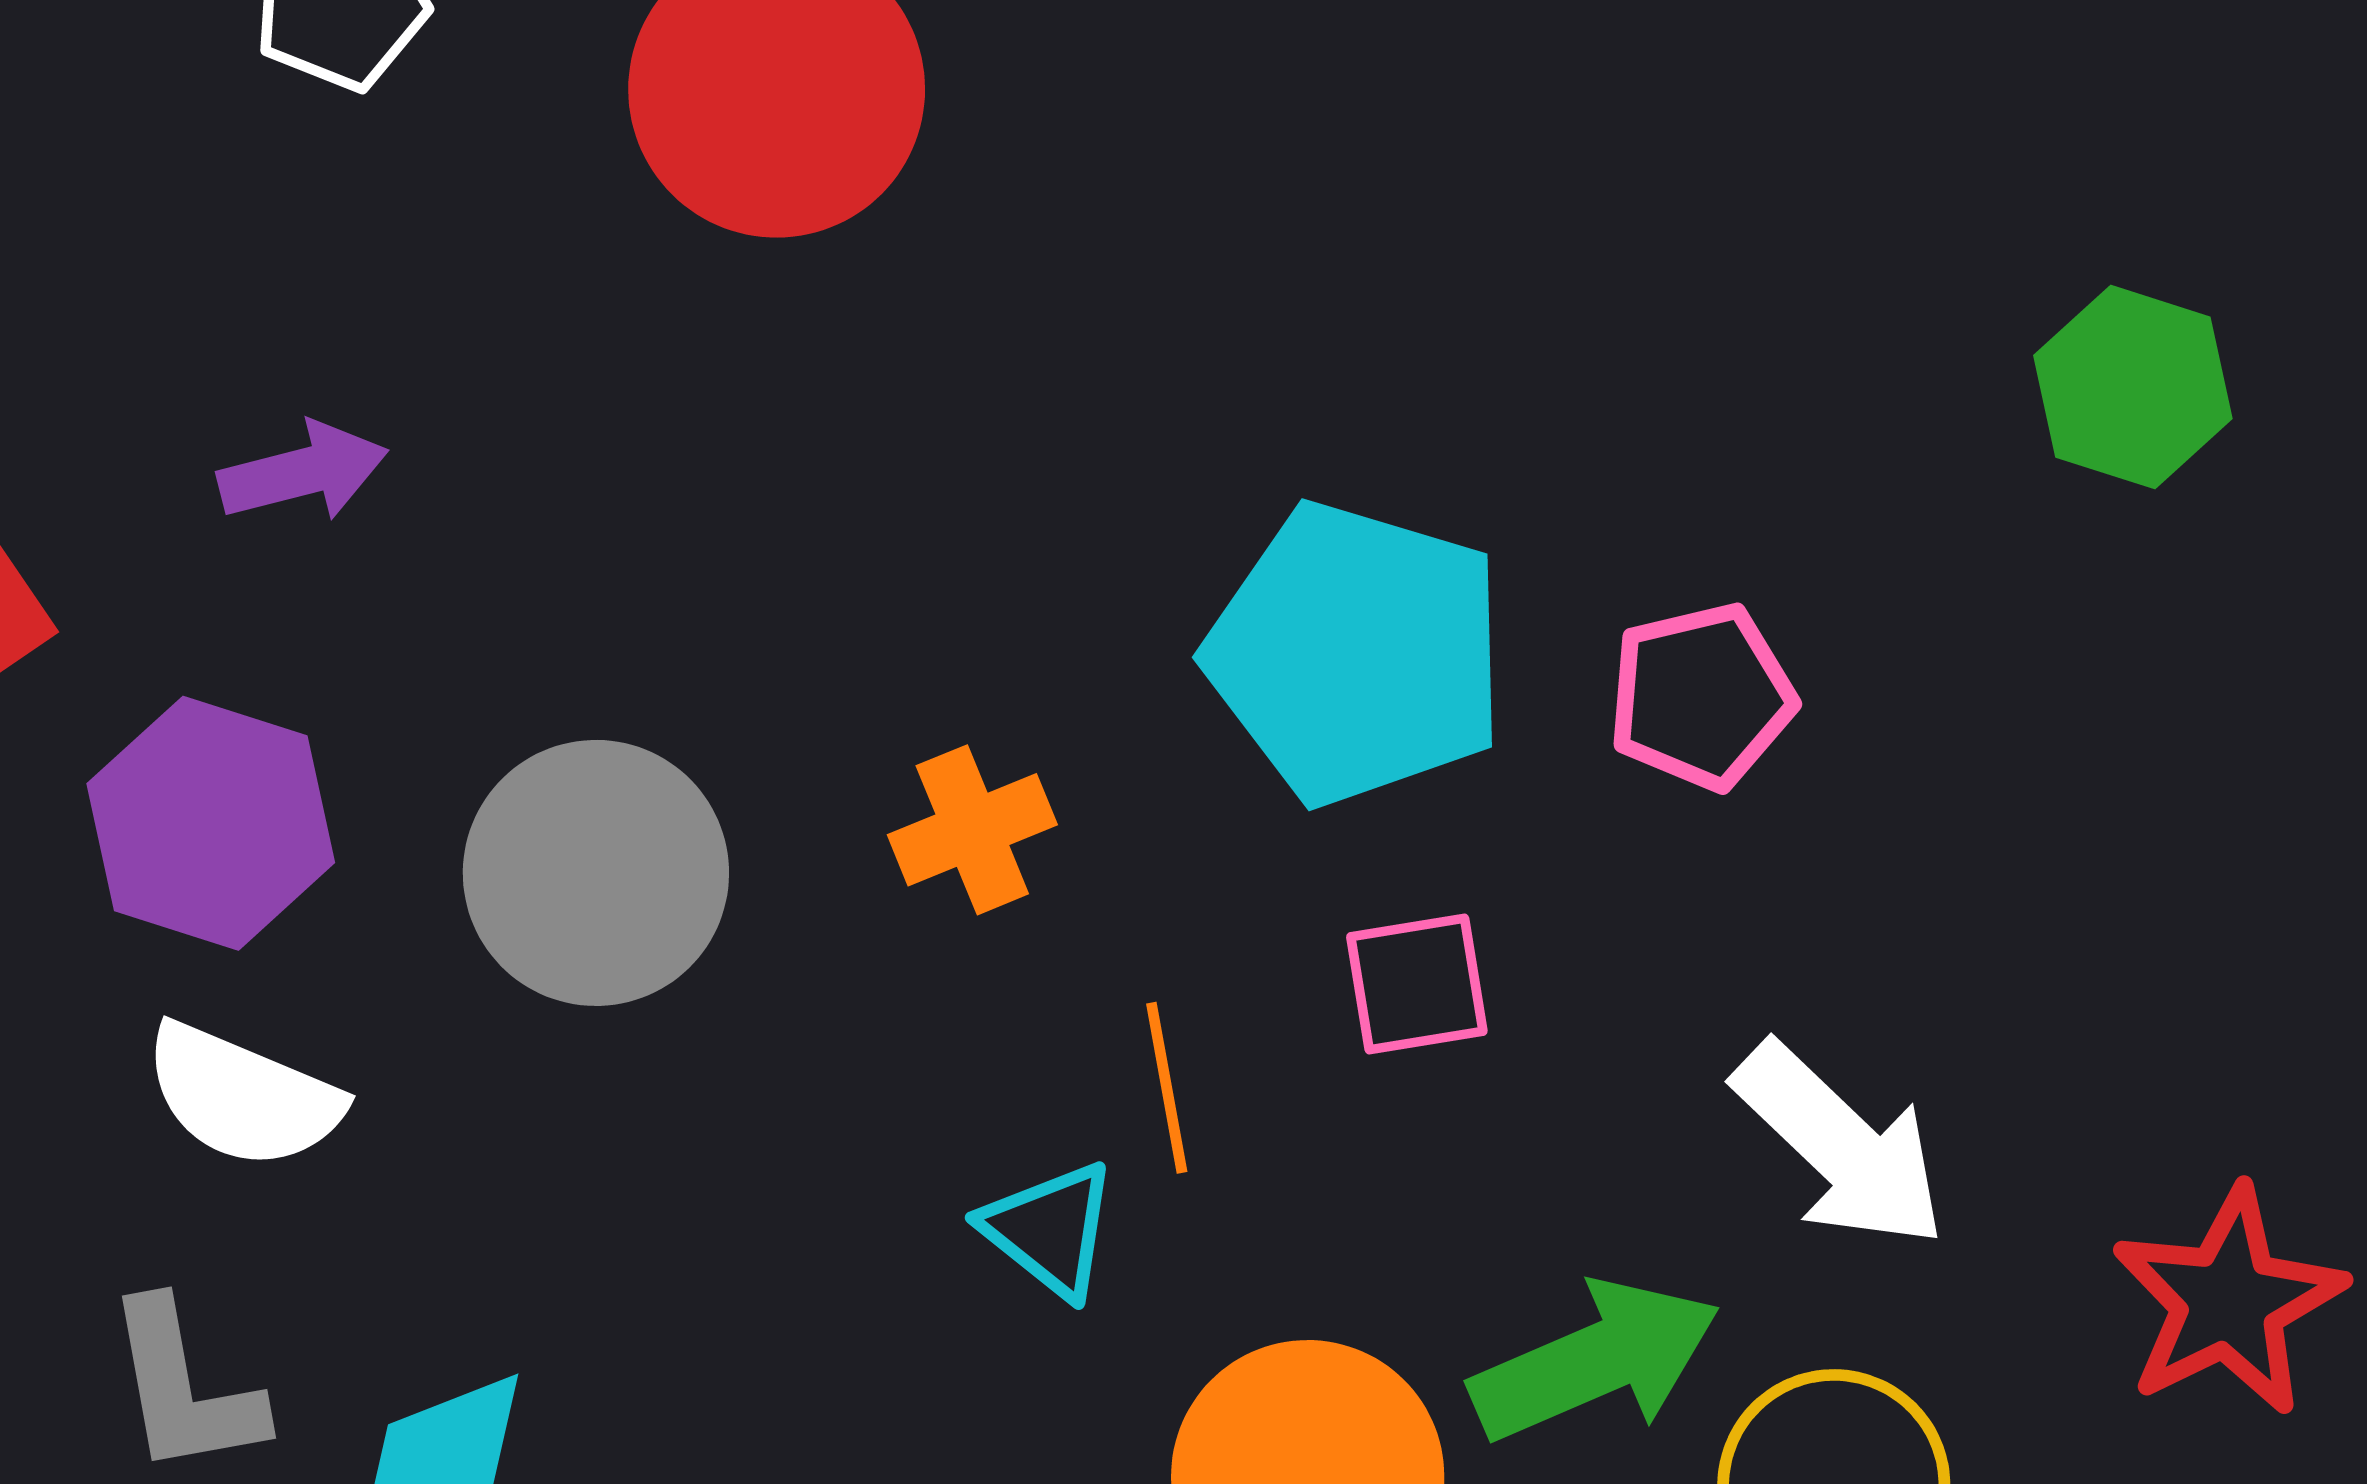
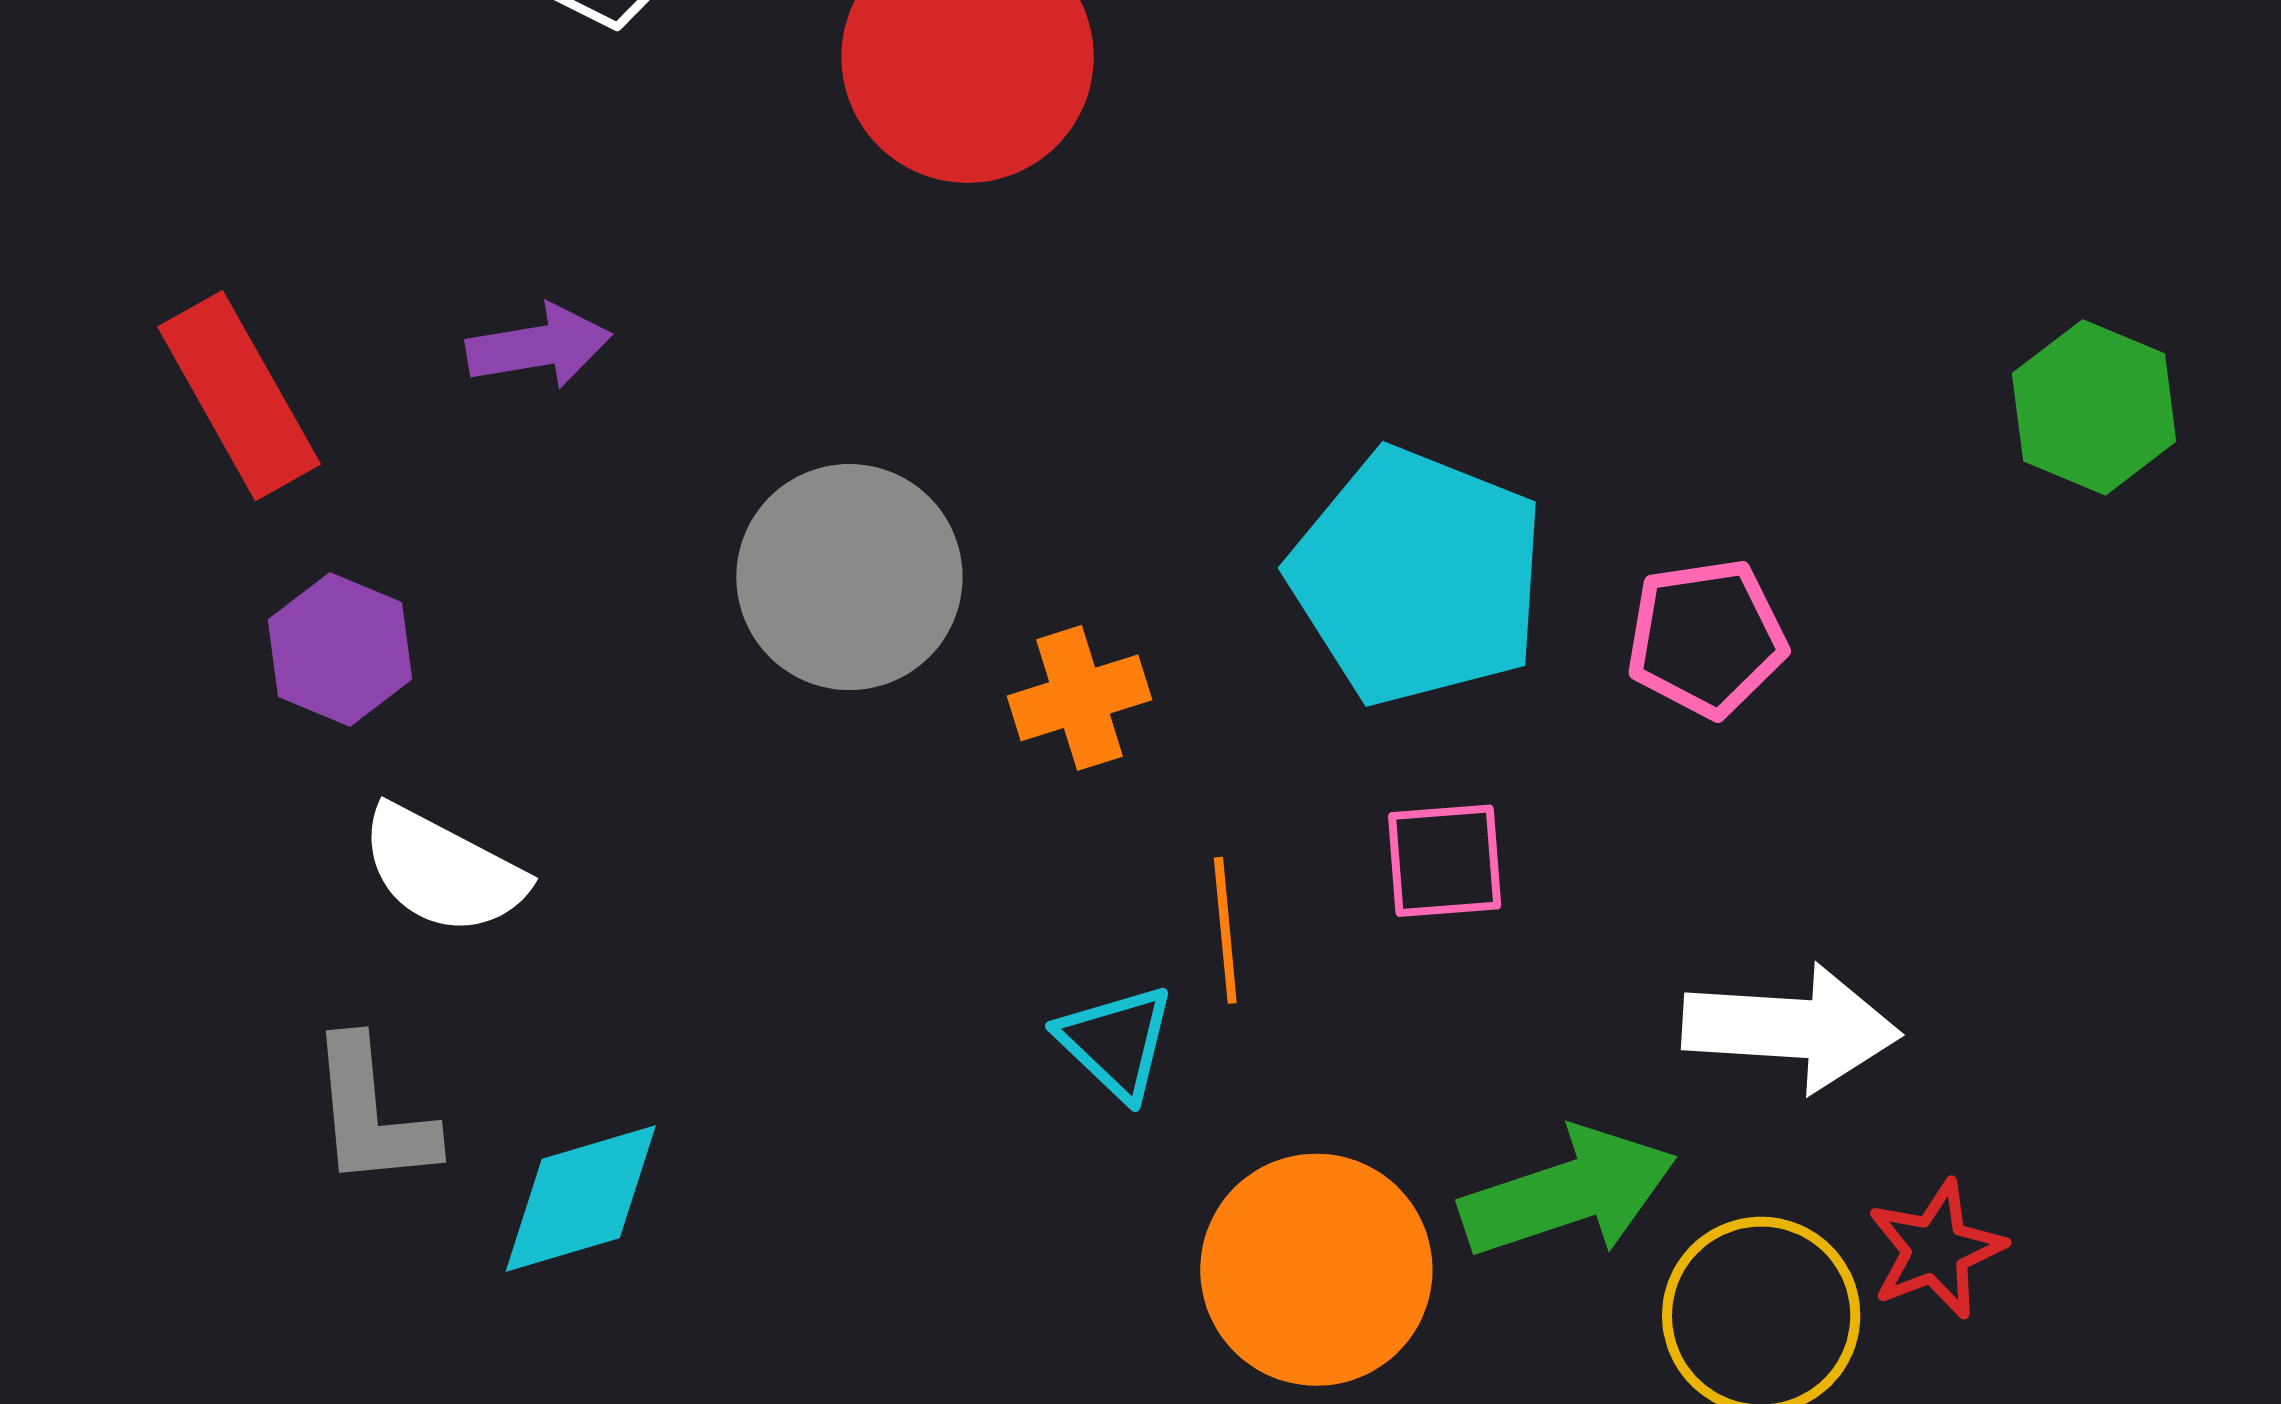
purple hexagon: (211, 823) -> (340, 649), moved, size x0.7
gray circle: (596, 873) -> (849, 577), moved
white arrow: (1840, 1145) -> (1791, 1028), turned -45
red star: (2228, 1301) -> (1936, 1249), moved, size x0.7

